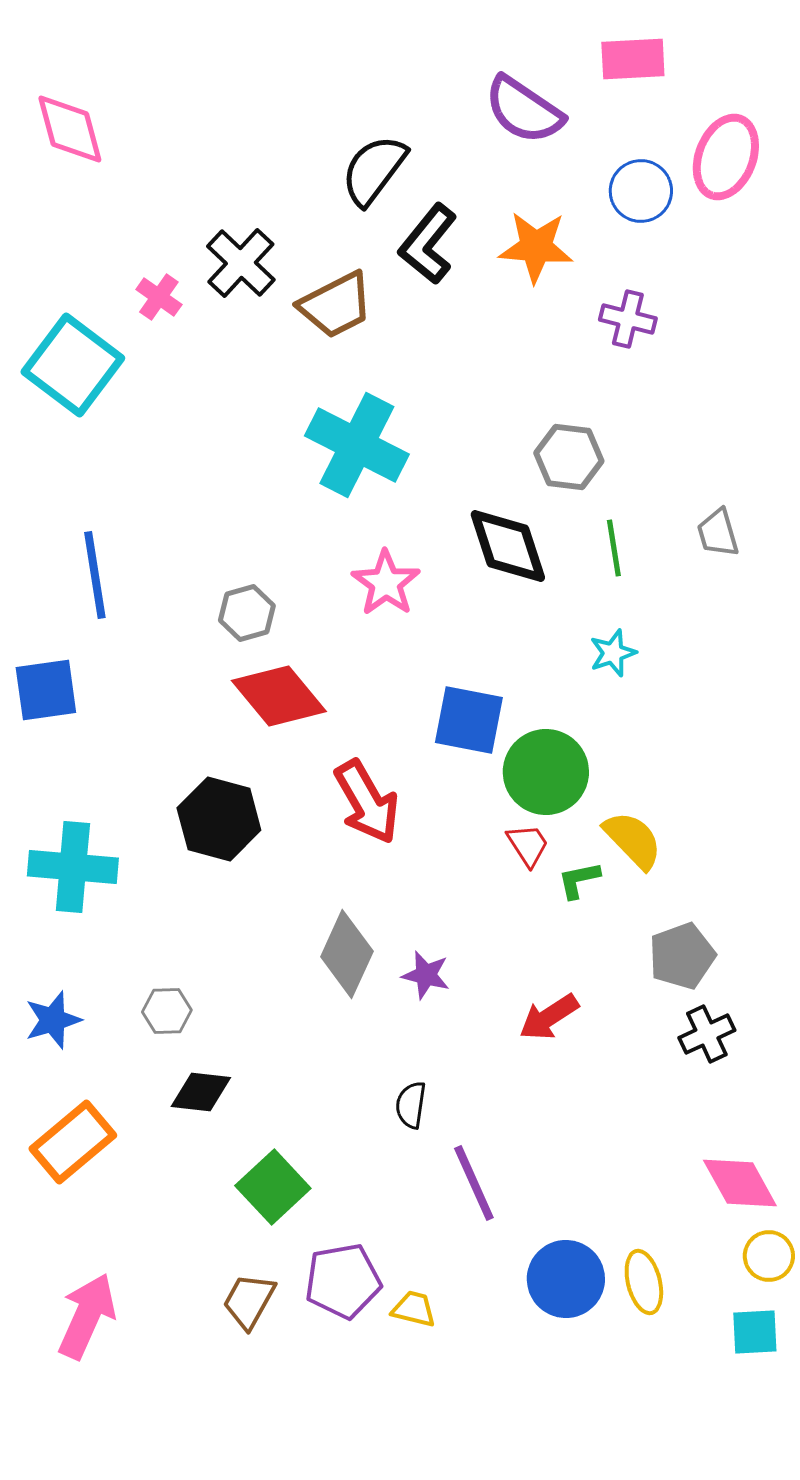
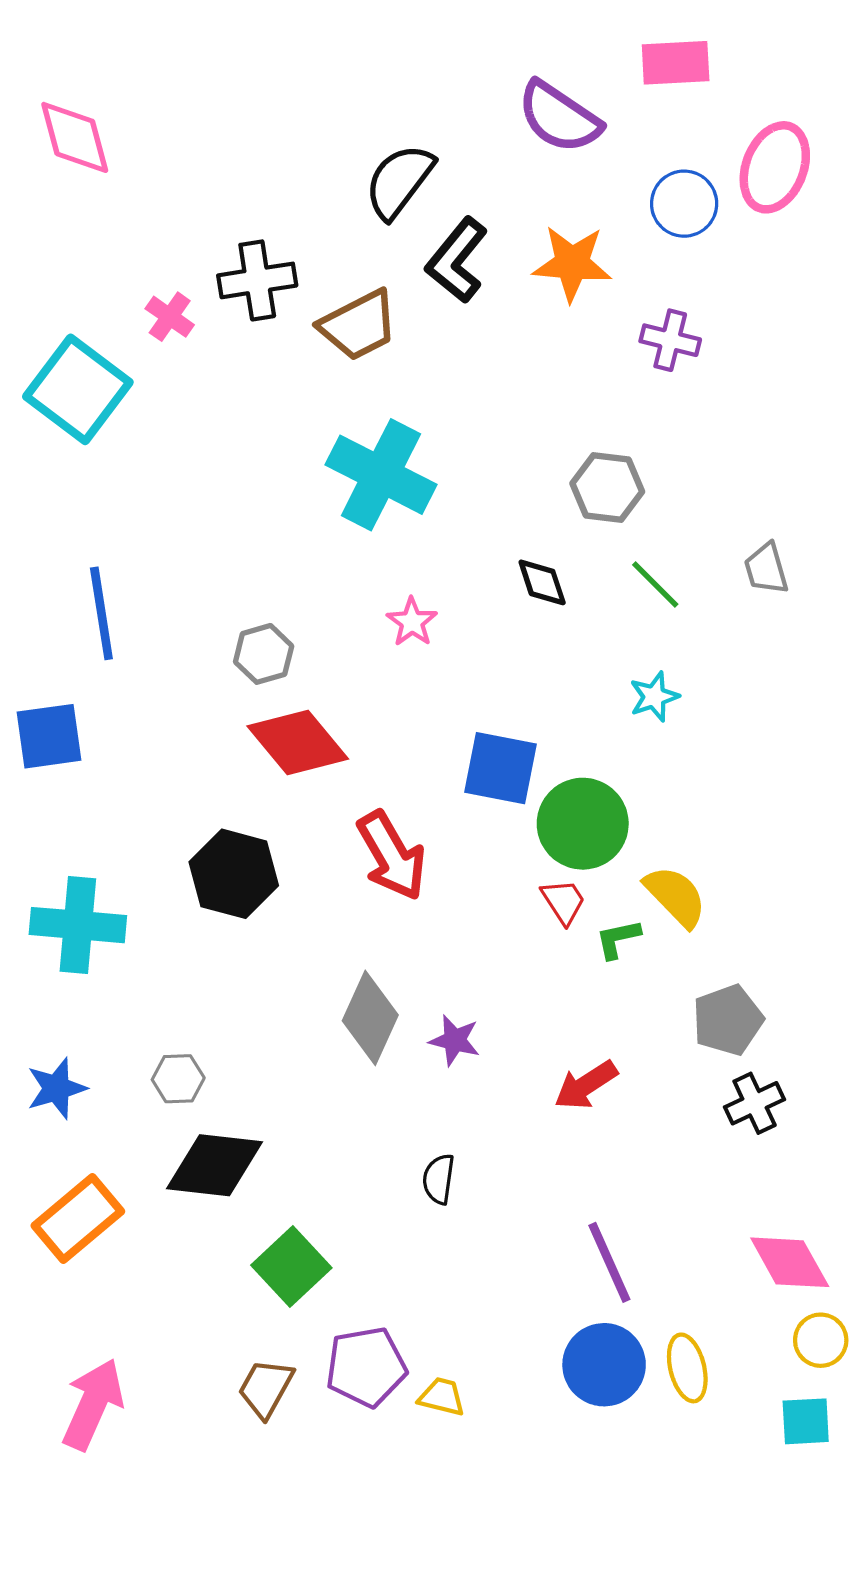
black cross: (241, 263) -> (257, 280), turned 38
black diamond: (508, 546) -> (542, 582), size x0.6
green line: (614, 548) -> (655, 585), turned -36
pink star: (386, 583) -> (412, 622), size x0.7
black diamond: (201, 1092) -> (215, 1165), size x1.5
purple line: (474, 1183) -> (609, 1262), moved

